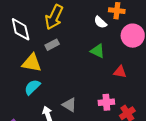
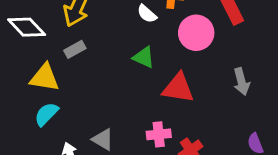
white diamond: (21, 29) -> (27, 27), turned -30
red triangle: (120, 72) -> (178, 88), size x1.6

